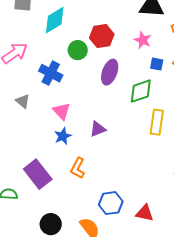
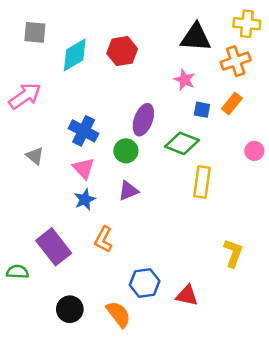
red hexagon: (102, 36) -> (122, 51), moved
green circle: (78, 50) -> (126, 151), moved
blue cross: (51, 73) -> (84, 131), moved
green diamond: (141, 91) -> (182, 143), turned 40

